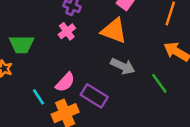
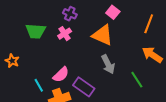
green trapezoid: (22, 44) -> (36, 31), moved
gray arrow: (123, 66) -> (108, 64), turned 36

